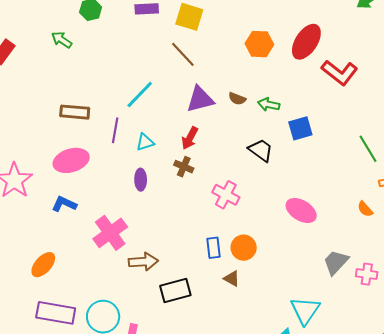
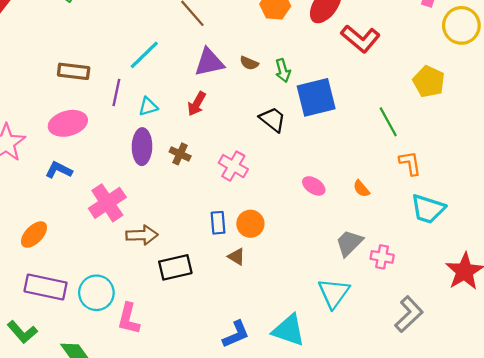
green arrow: (269, 105) -> (283, 71), turned -120
blue square: (300, 128) -> (316, 97), size x1.5
brown cross: (184, 167) -> (180, 154), moved
purple ellipse: (141, 180) -> (142, 147), size x1.5
orange semicircle: (365, 209) -> (361, 189), moved
pink ellipse: (301, 211) -> (314, 186), size x0.7
cyan triangle: (305, 310) -> (334, 293), moved

